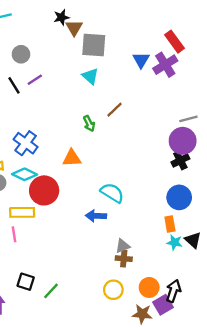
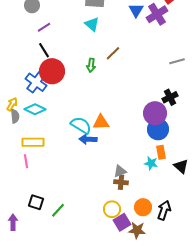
black line: (14, 85) -> (44, 50), moved
green arrow: (89, 124) -> (91, 65), turned 32
purple circle: (183, 141) -> (155, 113), moved
orange triangle: (72, 158) -> (101, 122), moved
red circle: (44, 190) -> (52, 71), moved
cyan semicircle: (112, 193) -> (81, 125), moved
blue circle: (179, 197) -> (158, 129), moved
blue arrow: (96, 216) -> (88, 139), moved
cyan star: (175, 242) -> (151, 163), moved
purple square: (163, 305) -> (122, 222), moved

